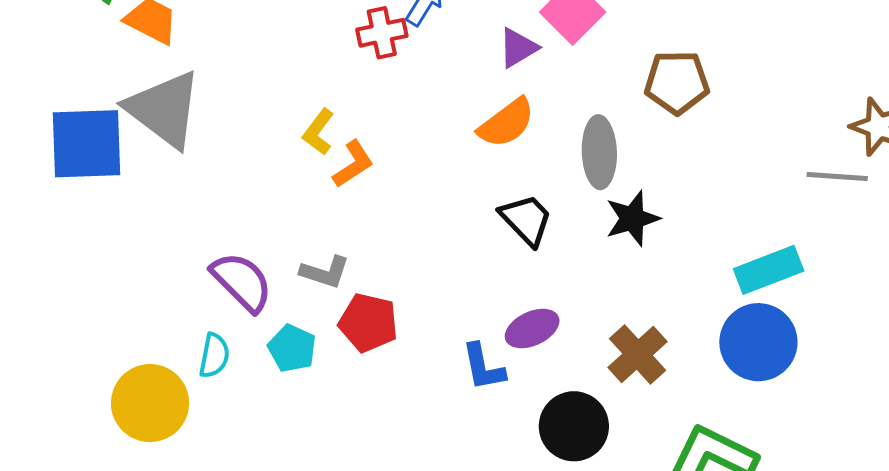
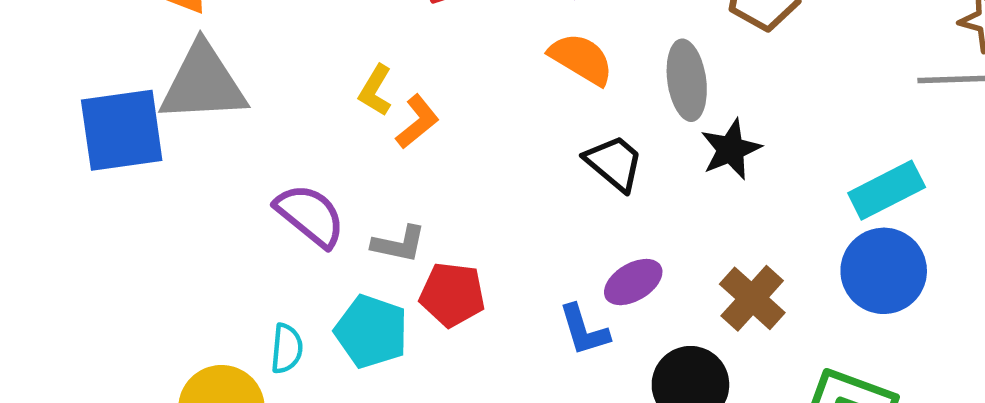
gray triangle: (164, 109) -> (203, 83), turned -34
orange semicircle: (506, 123) -> (581, 59), turned -106
purple semicircle: (242, 282) -> (310, 215), moved
cyan pentagon: (292, 348) -> (371, 332), size x1.4

